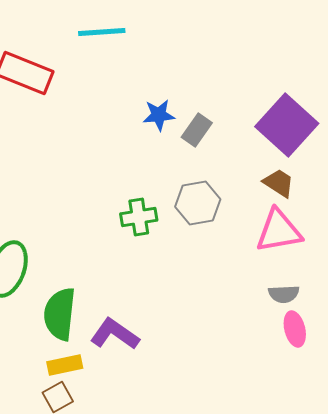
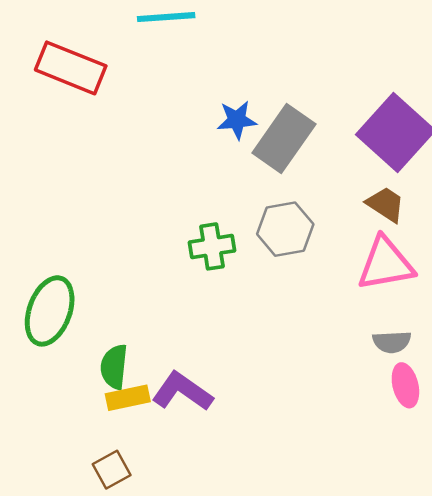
gray rectangle: (197, 130) -> (284, 139), size x1.6
green semicircle: (60, 314) -> (114, 367), size x0.7
yellow rectangle: (65, 365) -> (128, 398), moved

